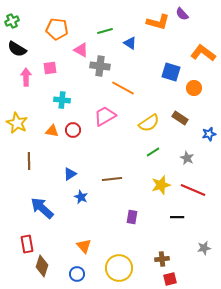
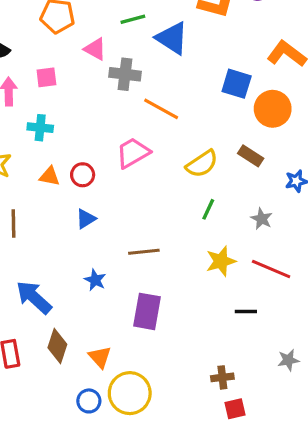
blue triangle: (130, 43) -> (172, 38), size x1.6
orange circle: (194, 88) -> (273, 109), size x1.5
cyan cross: (62, 100) -> (40, 128), moved
green line: (153, 152) -> (208, 209), turned -32
blue triangle: (70, 174) -> (86, 219), moved
purple rectangle: (132, 217) -> (147, 311), moved, size x1.6
brown diamond: (42, 266) -> (57, 346), moved
yellow circle: (119, 268) -> (130, 393), moved

